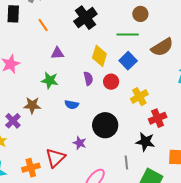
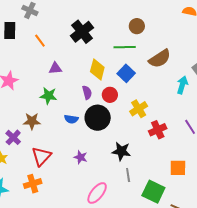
black circle: (105, 125) -> (98, 118), moved
black star: (145, 142) -> (121, 151), moved
red triangle: (55, 158) -> (41, 156), moved

